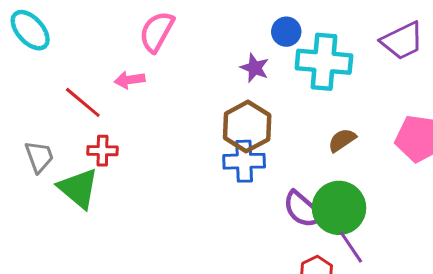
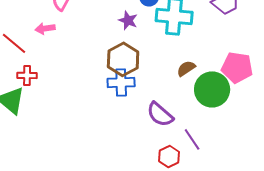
green circle: (339, 208) -> (212, 89), moved

